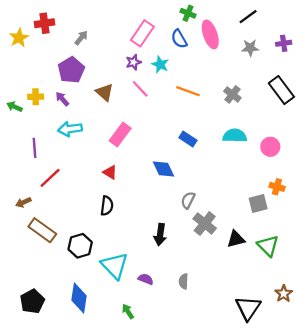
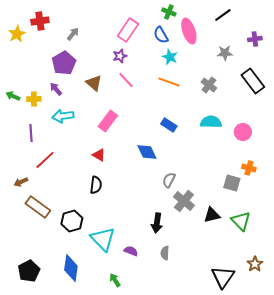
gray star: (250, 48) -> (225, 53), moved
cyan star: (160, 64) -> (170, 57), moved
yellow cross: (36, 97) -> (34, 99), moved
gray square: (258, 203) -> (232, 183), turned 30
black arrow: (160, 235) -> (157, 223), moved

